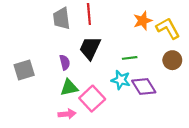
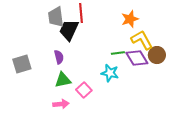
yellow L-shape: (168, 28) -> (142, 40), moved
black trapezoid: (90, 48) -> (69, 30), moved
purple diamond: (144, 86) -> (137, 58), moved
pink square: (92, 99) -> (84, 90), size x0.7

